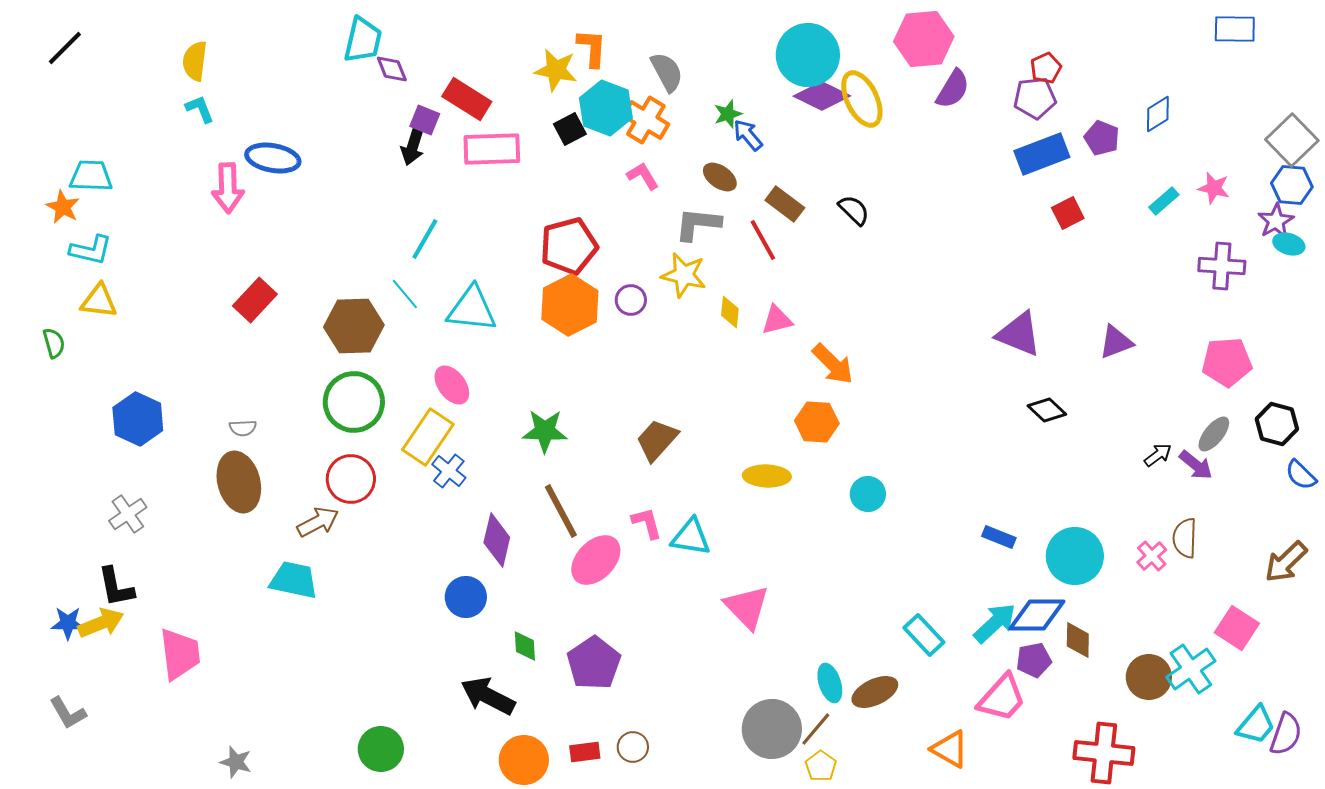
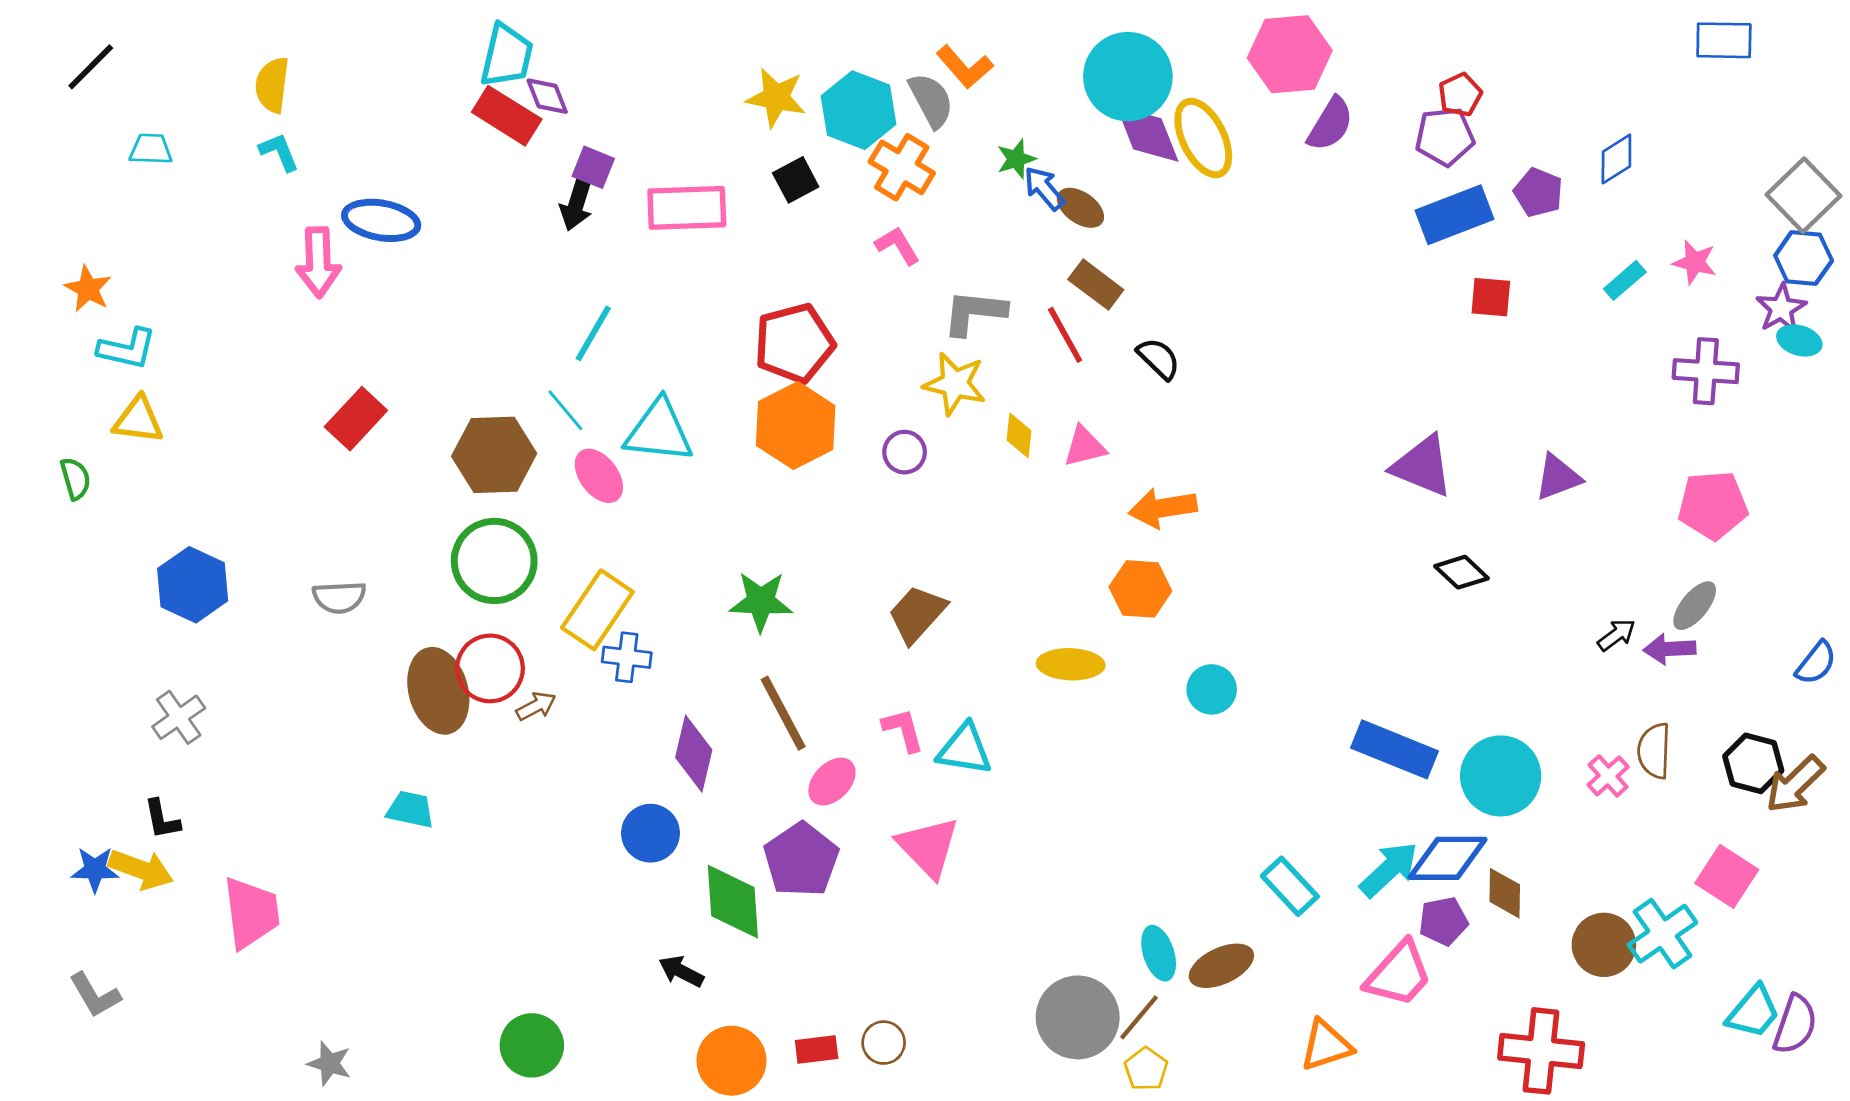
orange L-shape: (592, 48) -> (965, 67), moved, turned 135
purple diamond: (822, 96) -> (1147, 134), turned 42
red rectangle: (467, 99) -> (507, 116), moved
cyan hexagon: (606, 108) -> (858, 110), moved
cyan trapezoid: (91, 176) -> (151, 149), moved, size x0.7
brown ellipse: (720, 177) -> (1080, 208), moved
black semicircle: (854, 210) -> (1159, 359), moved
red square: (1068, 213) -> (1491, 297), turned 32
purple circle: (631, 300) -> (905, 452), moved
orange arrow: (833, 364) -> (1163, 508), turned 126
pink ellipse: (452, 385) -> (599, 476), moved
black hexagon: (1277, 424) -> (1753, 763), moved
gray semicircle: (243, 428) -> (339, 597), size x1.4
purple arrow: (1196, 465) -> (1670, 649), turned 138
blue cross: (449, 471) -> (627, 657), turned -32
blue semicircle: (1301, 475) -> (1816, 663), turned -96
brown ellipse: (239, 482) -> (438, 691), moved
brown arrow: (318, 522) -> (536, 706), moved, size x0.7
blue rectangle: (999, 537) -> (1395, 749), size x1.8
pink ellipse: (596, 560) -> (832, 782), size x0.7
cyan trapezoid: (294, 580) -> (410, 809), size x0.7
black L-shape: (116, 587) -> (162, 819), size x0.7
pink triangle: (747, 607) -> (928, 847), moved
yellow arrow: (101, 623) -> (141, 869), turned 42
green diamond: (525, 646) -> (733, 902), size x1.8
purple pentagon: (594, 663) -> (801, 860), moved
black arrow: (488, 696) -> (681, 971), size x0.6
orange triangle: (950, 749) -> (1326, 1045), turned -48

